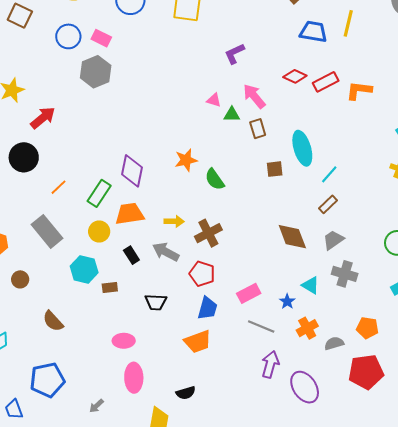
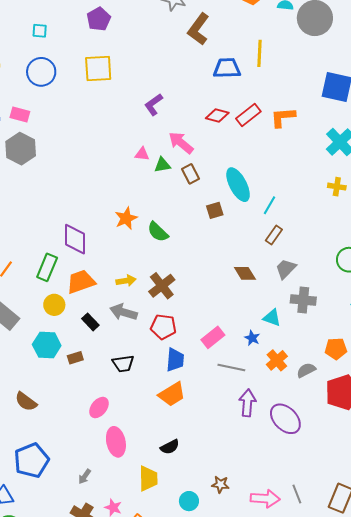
brown diamond: (292, 237) -> (245, 273), size x0.7
pink ellipse: (124, 341) -> (99, 408), turned -40

